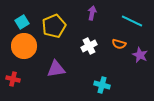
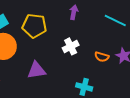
yellow pentagon: (54, 26) -> (34, 26), turned 30
orange semicircle: (119, 44) -> (102, 57), moved

